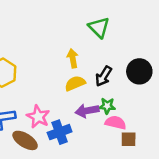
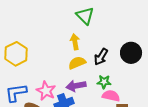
green triangle: (99, 27) -> (85, 16), moved
purple arrow: (87, 111) -> (76, 86), moved

